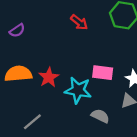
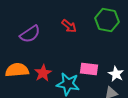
purple semicircle: (17, 30) -> (30, 34), moved, size x1.5

